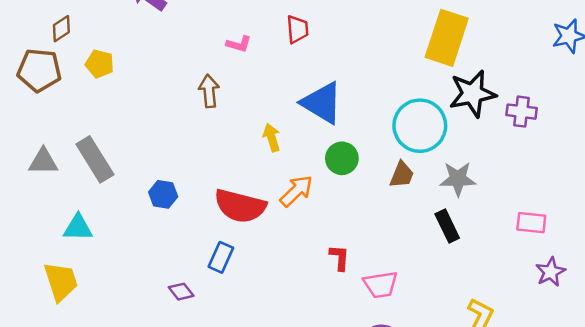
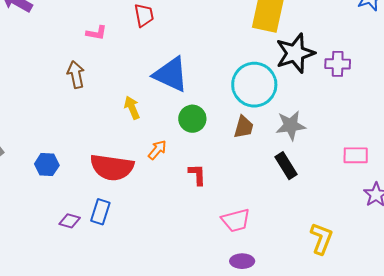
orange arrow: (296, 191) -> (157, 150), size x0.7
red L-shape: (339, 258) -> (197, 175), moved
purple diamond: (181, 292) -> (70, 221), moved, turned -30

